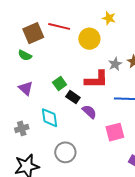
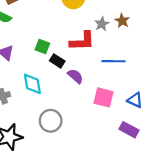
green square: (60, 83) -> (42, 47), turned -32
pink square: (115, 132) -> (103, 97), turned 30

